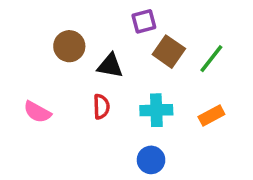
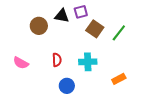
black triangle: (110, 66) -> (62, 16), moved
orange rectangle: (211, 115) -> (119, 79), moved
blue circle: (151, 160) -> (67, 86), moved

